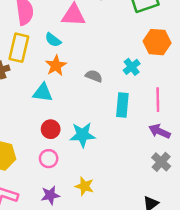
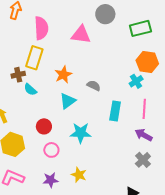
cyan semicircle: (53, 40) -> (30, 89), moved
cyan cross: (132, 67) -> (136, 81), moved
cyan triangle: (43, 93) -> (68, 101), moved, turned -48
red circle: (51, 129) -> (44, 126), moved

